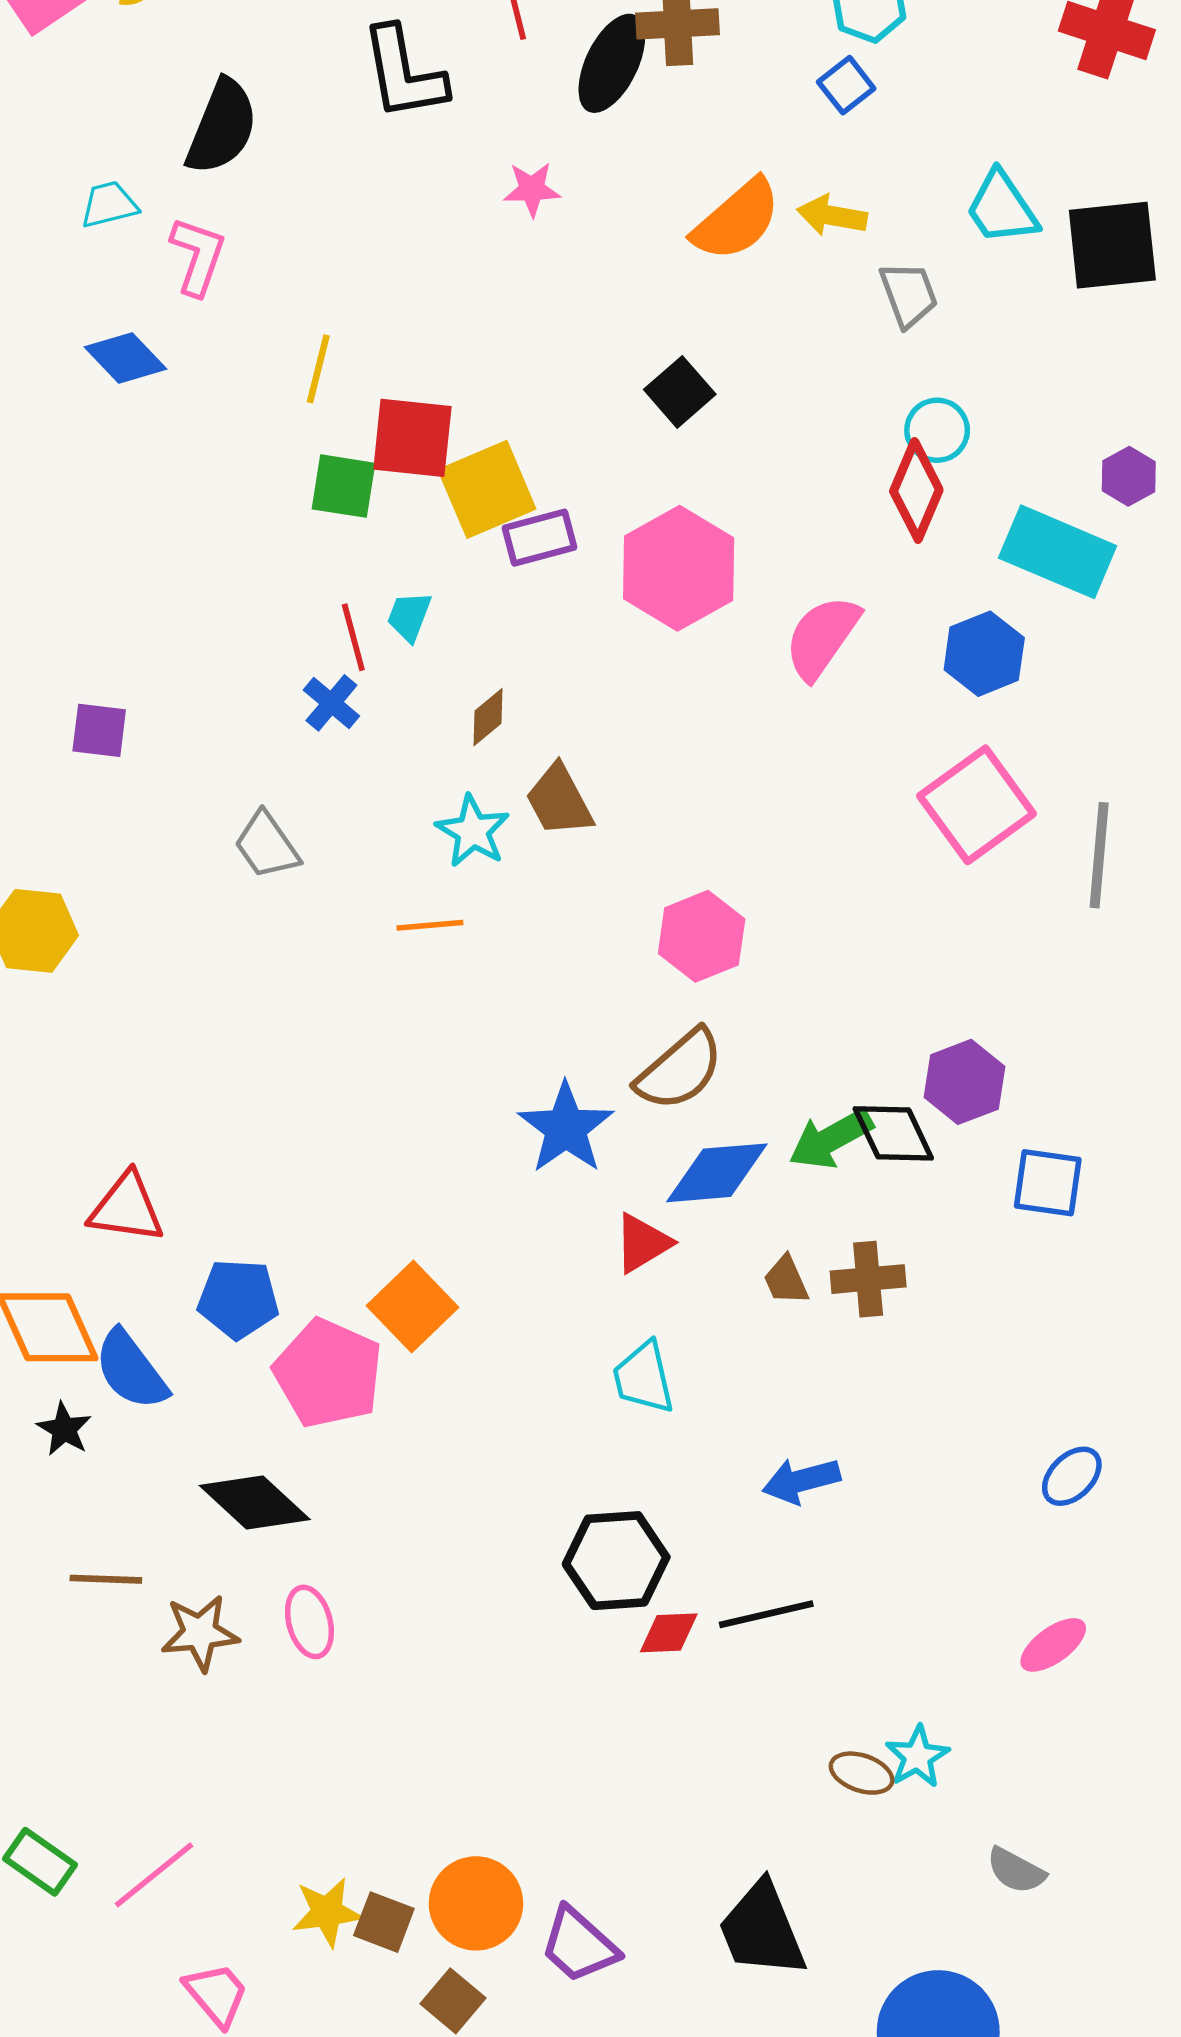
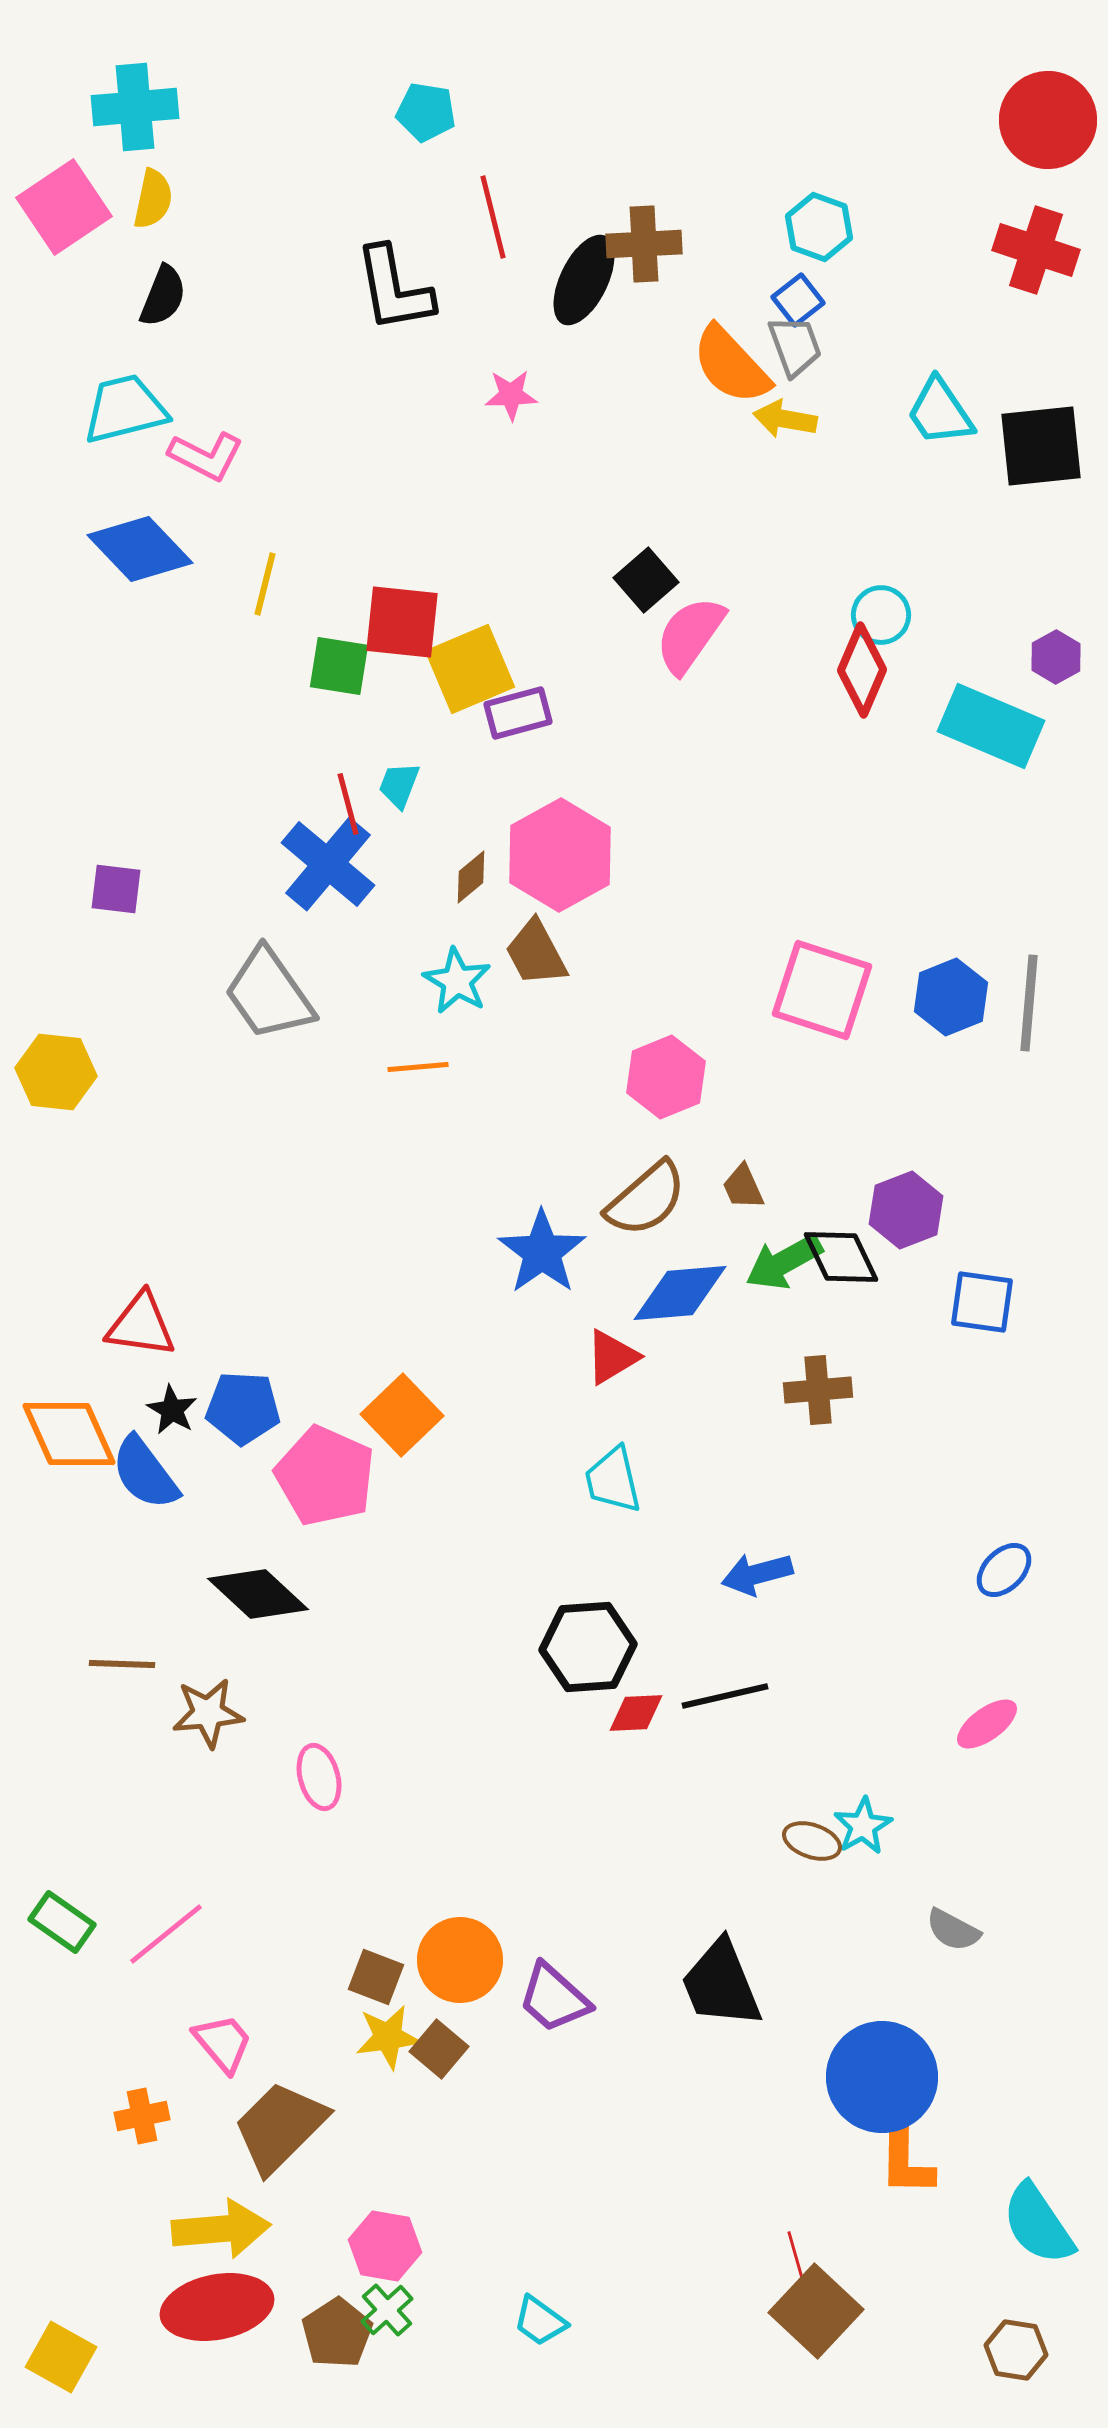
black semicircle: (222, 127) -> (163, 296), moved, size x0.7
cyan trapezoid: (109, 205) -> (125, 409), size x1.6
orange semicircle: (737, 220) -> (731, 365), moved, turned 88
pink L-shape: (198, 256) -> (206, 456), turned 98
gray trapezoid: (909, 294) -> (795, 346), moved
blue diamond: (125, 358) -> (140, 549), size x1.4
yellow line: (318, 369) -> (265, 584), moved
pink hexagon: (679, 568) -> (560, 855), moved
pink semicircle: (822, 637) -> (690, 635), moved
blue hexagon: (984, 654) -> (951, 997), moved
blue cross: (331, 703) -> (328, 864), size x1.8
pink square: (977, 805) -> (822, 990), moved, turned -36
gray trapezoid: (267, 845) -> (269, 994), size x1.5
brown trapezoid: (786, 1280) -> (743, 1187), moved
black star: (64, 1429) -> (172, 1410), moved
pink ellipse: (309, 1622) -> (319, 1777), moved
yellow star: (327, 1912) -> (388, 2037), moved

